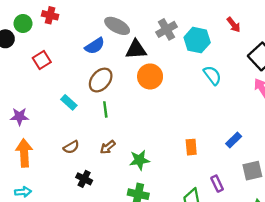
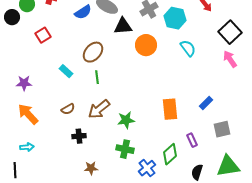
blue semicircle: (95, 46) -> (83, 12), moved
orange circle: (150, 76) -> (146, 45), moved
brown arrow: (108, 147) -> (99, 109), size x1.6
orange rectangle: (191, 147) -> (170, 109), size x1.5
orange arrow: (24, 153) -> (28, 114), turned -40
black cross: (84, 179) -> (79, 136), turned -32

